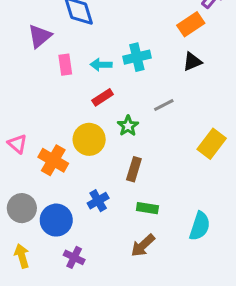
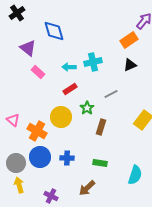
purple triangle: (40, 36) -> (28, 48), turned -42
pink rectangle: (65, 65) -> (38, 72), moved, turned -40
brown rectangle: (134, 169) -> (101, 127), moved
blue cross: (98, 201) -> (67, 158), turned 32
blue circle: (56, 220) -> (40, 157), moved
brown arrow: (143, 245) -> (87, 188), moved
yellow arrow: (22, 256) -> (19, 185), moved

